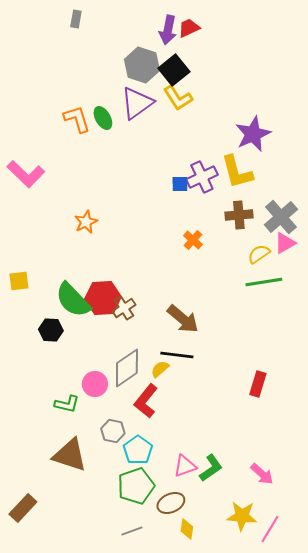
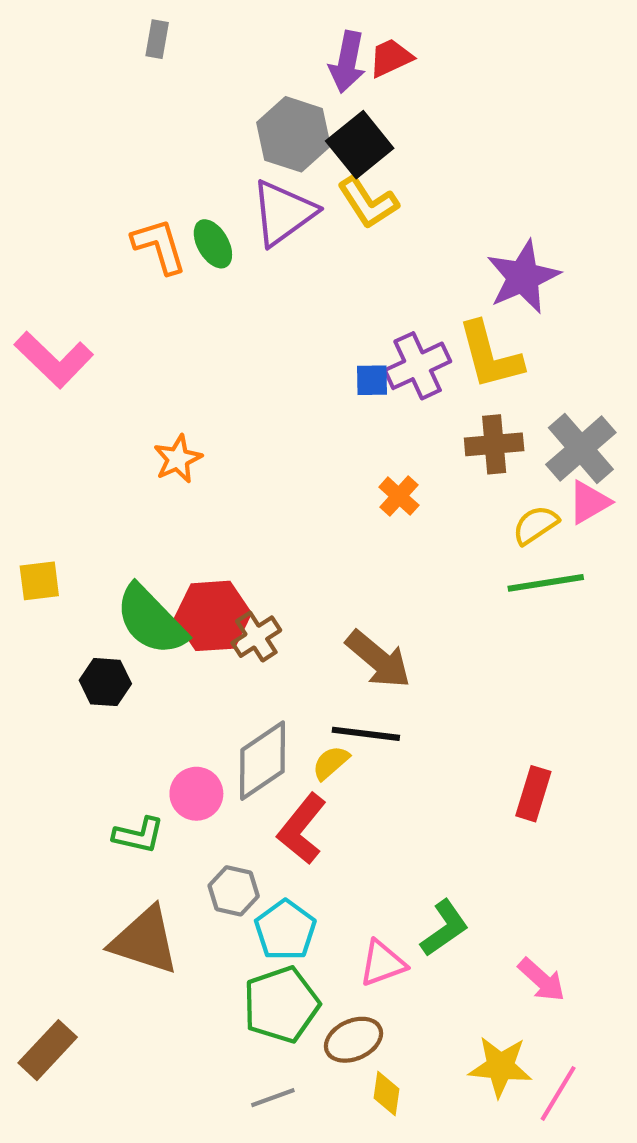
green L-shape: (211, 468) -> (444, 928), moved

